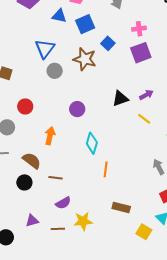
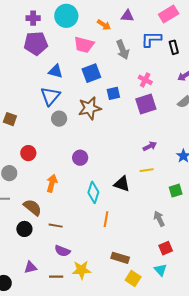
blue triangle: (59, 16) -> (55, 71), moved
pink cross: (139, 29) -> (145, 80), turned 32
blue square: (108, 43) -> (113, 93), turned 32
brown star: (85, 59) -> (90, 108), turned -30
black triangle: (120, 98) -> (122, 184), moved, turned 36
yellow line: (144, 119) -> (147, 170), turned -48
purple semicircle: (63, 203) -> (62, 251), turned 49
yellow square: (144, 232) -> (133, 279), moved

